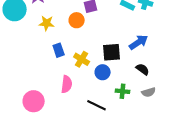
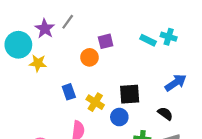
yellow star: (47, 23) -> (38, 63), moved
blue arrow: (139, 42) -> (176, 83), moved

